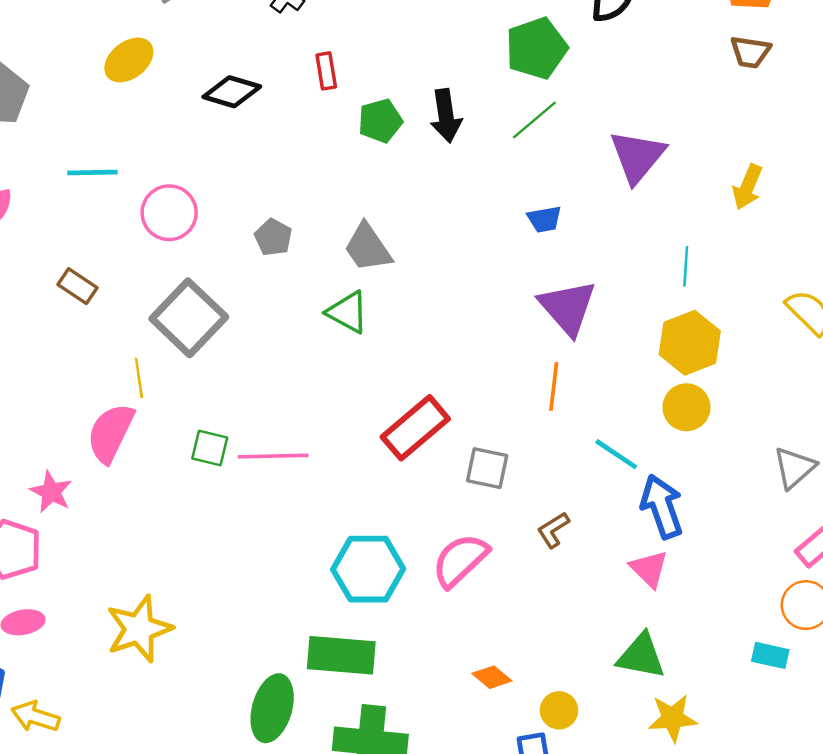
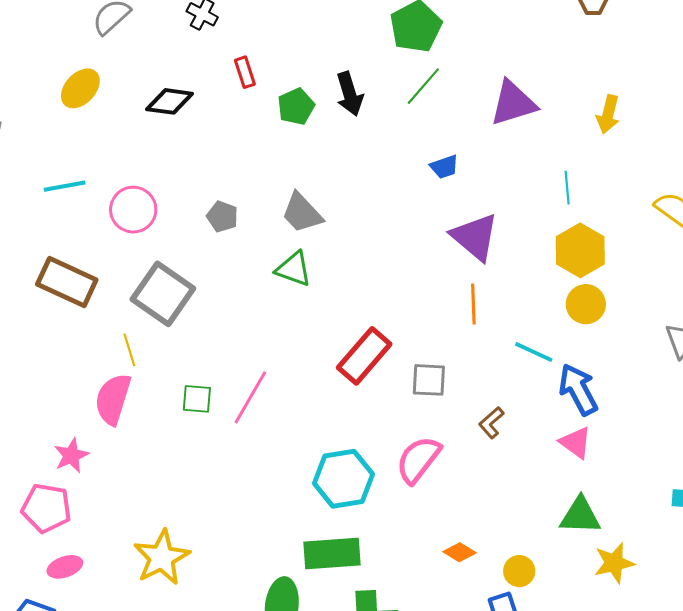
purple triangle: (637, 157) -> (513, 103), turned 42
brown rectangle: (77, 286) -> (67, 282), size x1.8
pink line: (273, 456) -> (250, 397), turned -50
pink star: (51, 492) -> (71, 455), turned 30

